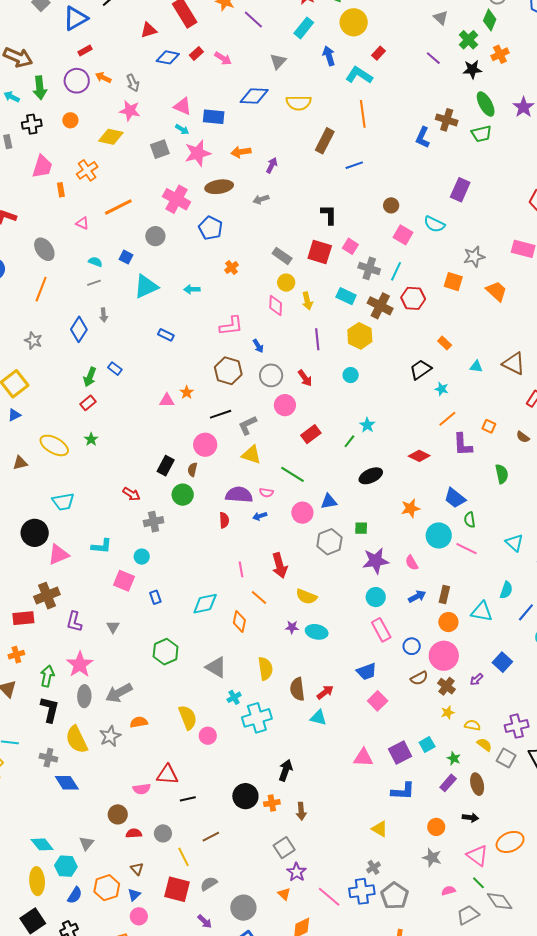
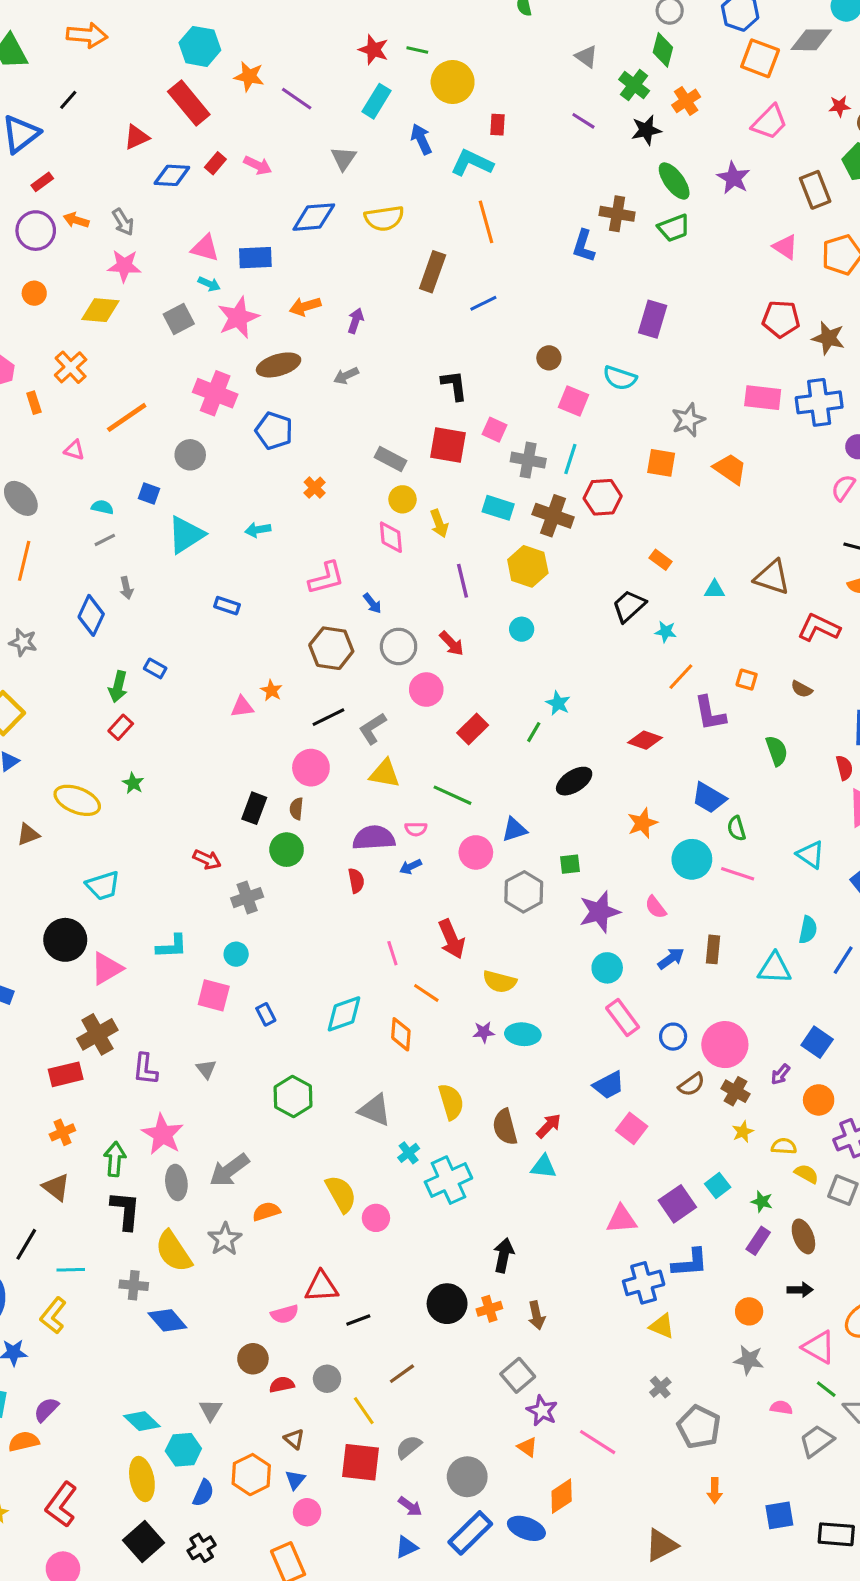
red rectangle: (378, 53) -> (497, 125), turned -32
orange circle: (448, 622) -> (819, 1100), moved
blue cross: (362, 891) -> (644, 1283), moved
pink semicircle: (448, 891) -> (781, 1408), turned 32

